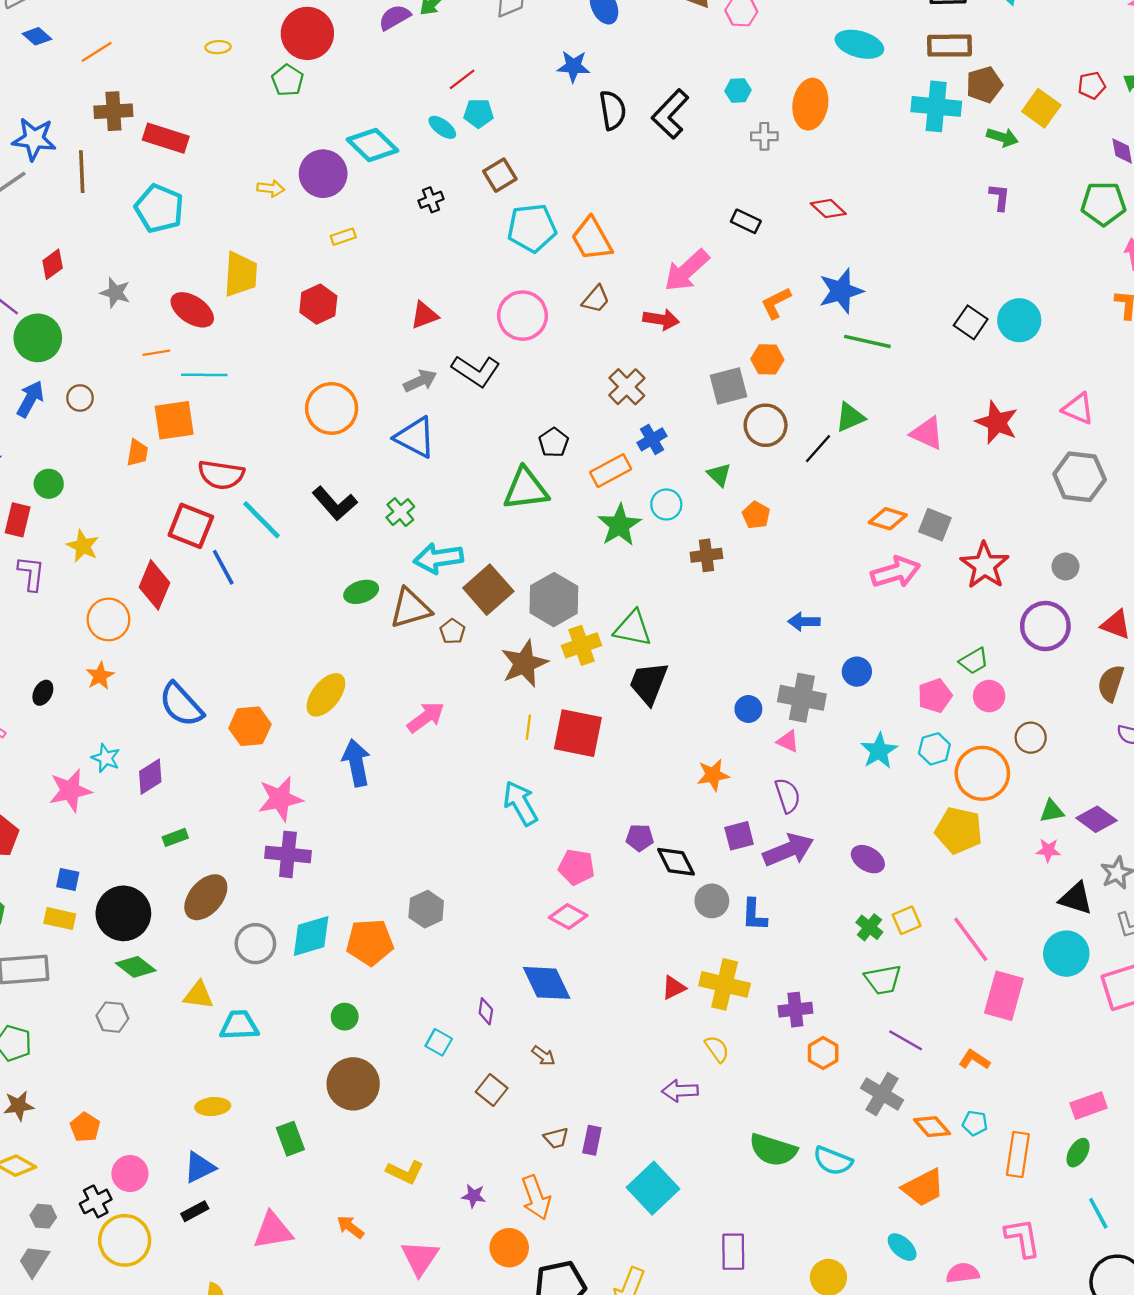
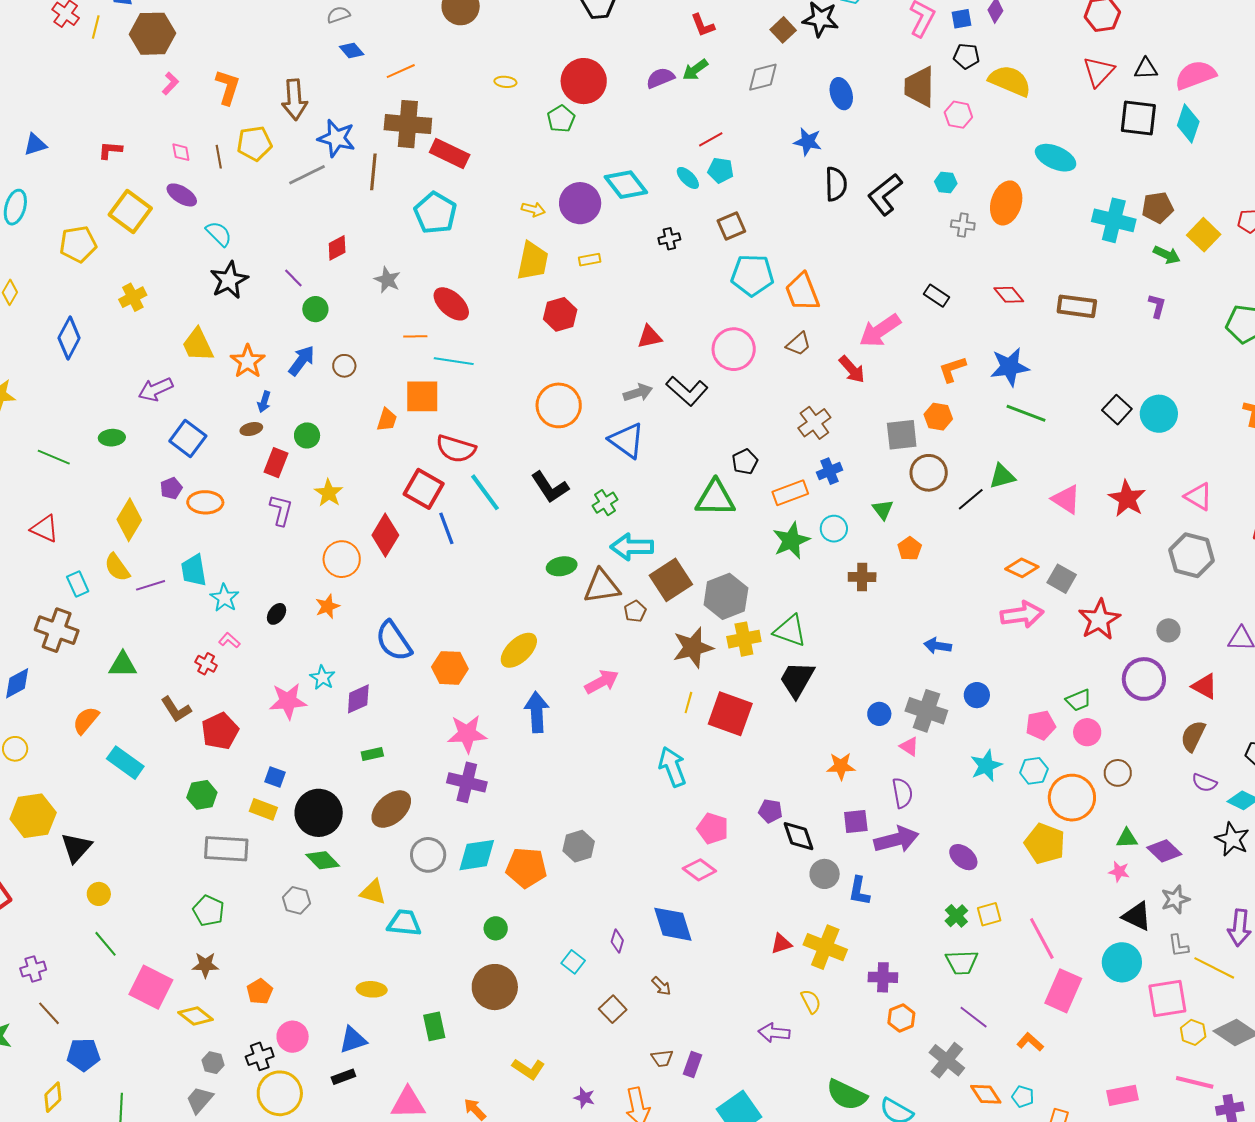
brown rectangle: (949, 46) -> (1077, 306), moved
brown cross: (113, 111) -> (408, 124), size x1.4
yellow trapezoid: (241, 274) -> (533, 261), moved
red arrow: (661, 319) -> (852, 369), turned 32
green circle: (38, 338) -> (315, 309), size x0.6

